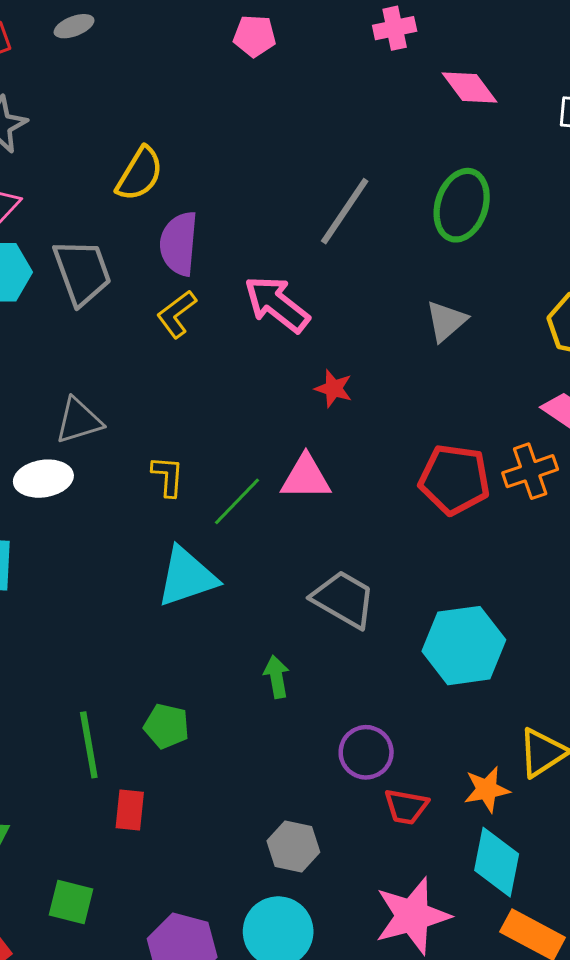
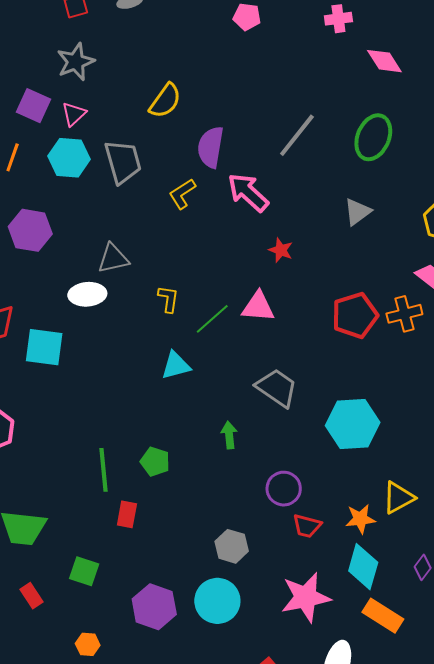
purple semicircle: (179, 244) -> (211, 147), moved
red pentagon: (454, 479) -> (355, 315), turned -30
cyan triangle: (187, 577) -> (176, 365), size x0.7

